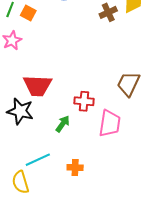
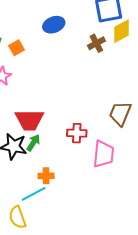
orange square: (28, 13) -> (17, 48), turned 35
green arrow: (63, 124) -> (33, 143), moved
orange cross: (75, 168) -> (46, 176), moved

